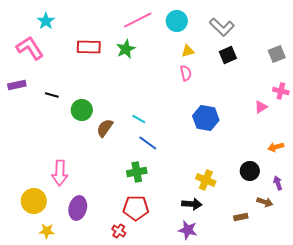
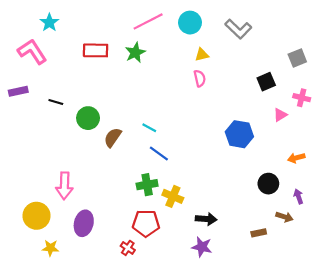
black square: (228, 55) -> (266, 82), moved
blue hexagon: (206, 118) -> (239, 134), moved
yellow cross: (206, 180) -> (173, 196), moved

